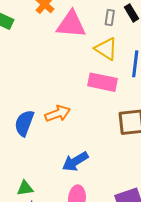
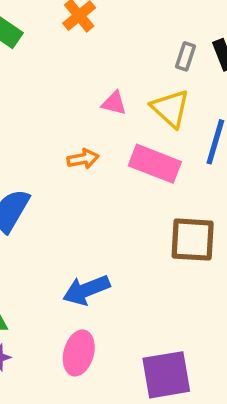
pink triangle: (71, 24) -> (114, 103), moved, size x0.5
orange arrow: (58, 114) -> (83, 159), moved, size x0.7

